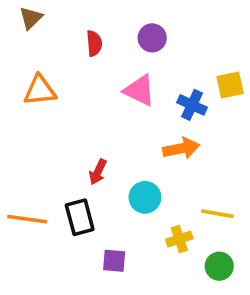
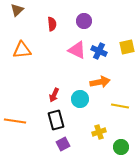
blue cross: (192, 105) -> (99, 51), moved
cyan circle: (145, 197) -> (80, 99), moved
yellow line: (217, 214) -> (120, 106), moved
black rectangle: (80, 217) -> (56, 120), moved
purple square: (114, 261) -> (63, 144), turned -32

